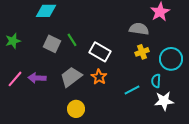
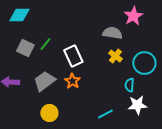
green line: (72, 40) -> (45, 44), turned 72
white rectangle: (100, 52) -> (73, 56), turned 35
yellow cross: (142, 52) -> (115, 56), turned -32
cyan line: (132, 90) -> (105, 114), moved

